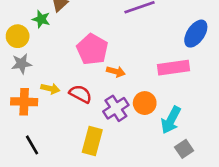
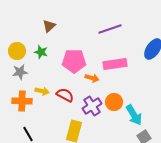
green star: (41, 19) -> (41, 52), moved
pink pentagon: (92, 49) -> (74, 61), turned -30
pink rectangle: (174, 68) -> (115, 64), moved
cyan arrow: (171, 120) -> (134, 115), turned -60

